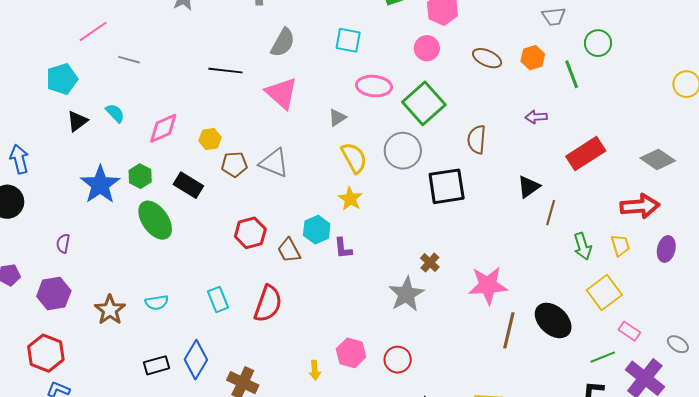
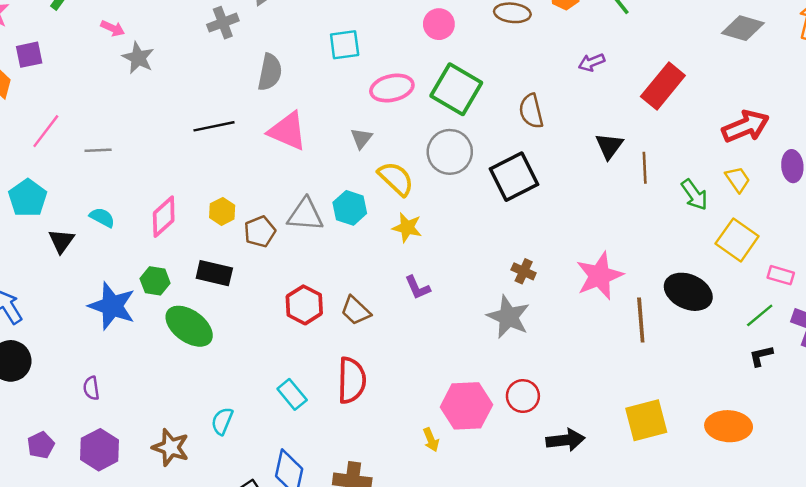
gray diamond: (658, 159) -> (743, 28), moved
cyan hexagon: (317, 230) -> (350, 208), moved
cyan semicircle: (157, 302) -> (222, 421), turned 140
pink hexagon: (351, 353) -> (466, 406), size x1.4

